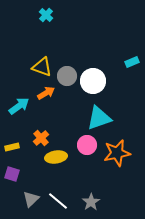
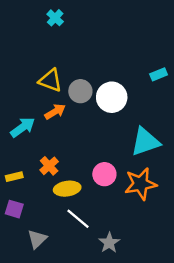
cyan triangle: (99, 118) -> (145, 142), moved
white line: (58, 201) -> (78, 219), moved

